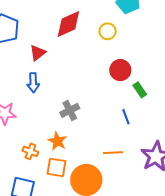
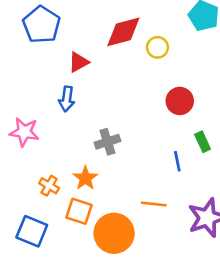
yellow circle: (108, 31) -> (157, 47), moved
green rectangle: (140, 90) -> (203, 142), moved

